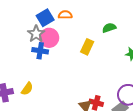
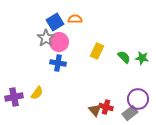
green semicircle: (109, 28) -> (124, 57), moved, turned 64
blue cross: (40, 51) -> (58, 63), moved

